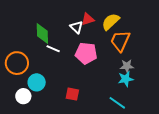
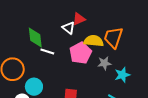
yellow semicircle: (111, 22) -> (94, 41), moved, turned 54
pink pentagon: (86, 53) -> (81, 53), turned -30
gray star: (127, 66) -> (104, 63), moved

